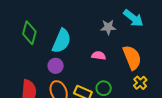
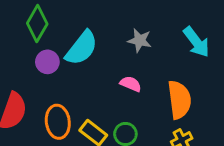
gray star: (108, 27) -> (140, 40), moved
purple circle: (56, 66) -> (47, 62), moved

